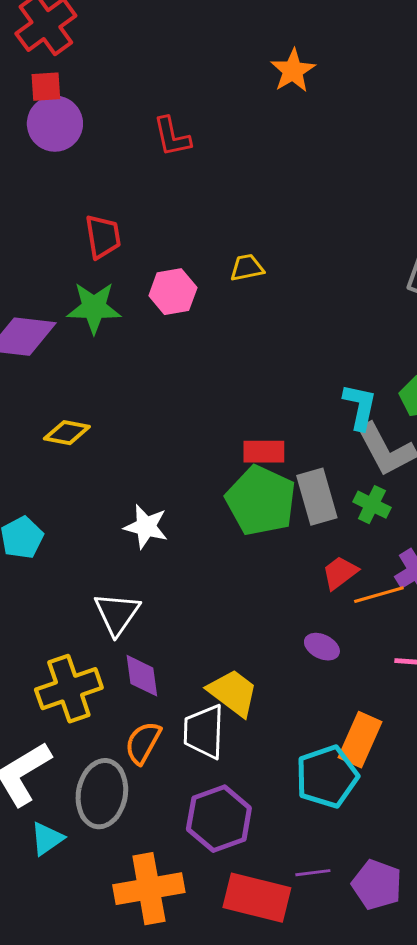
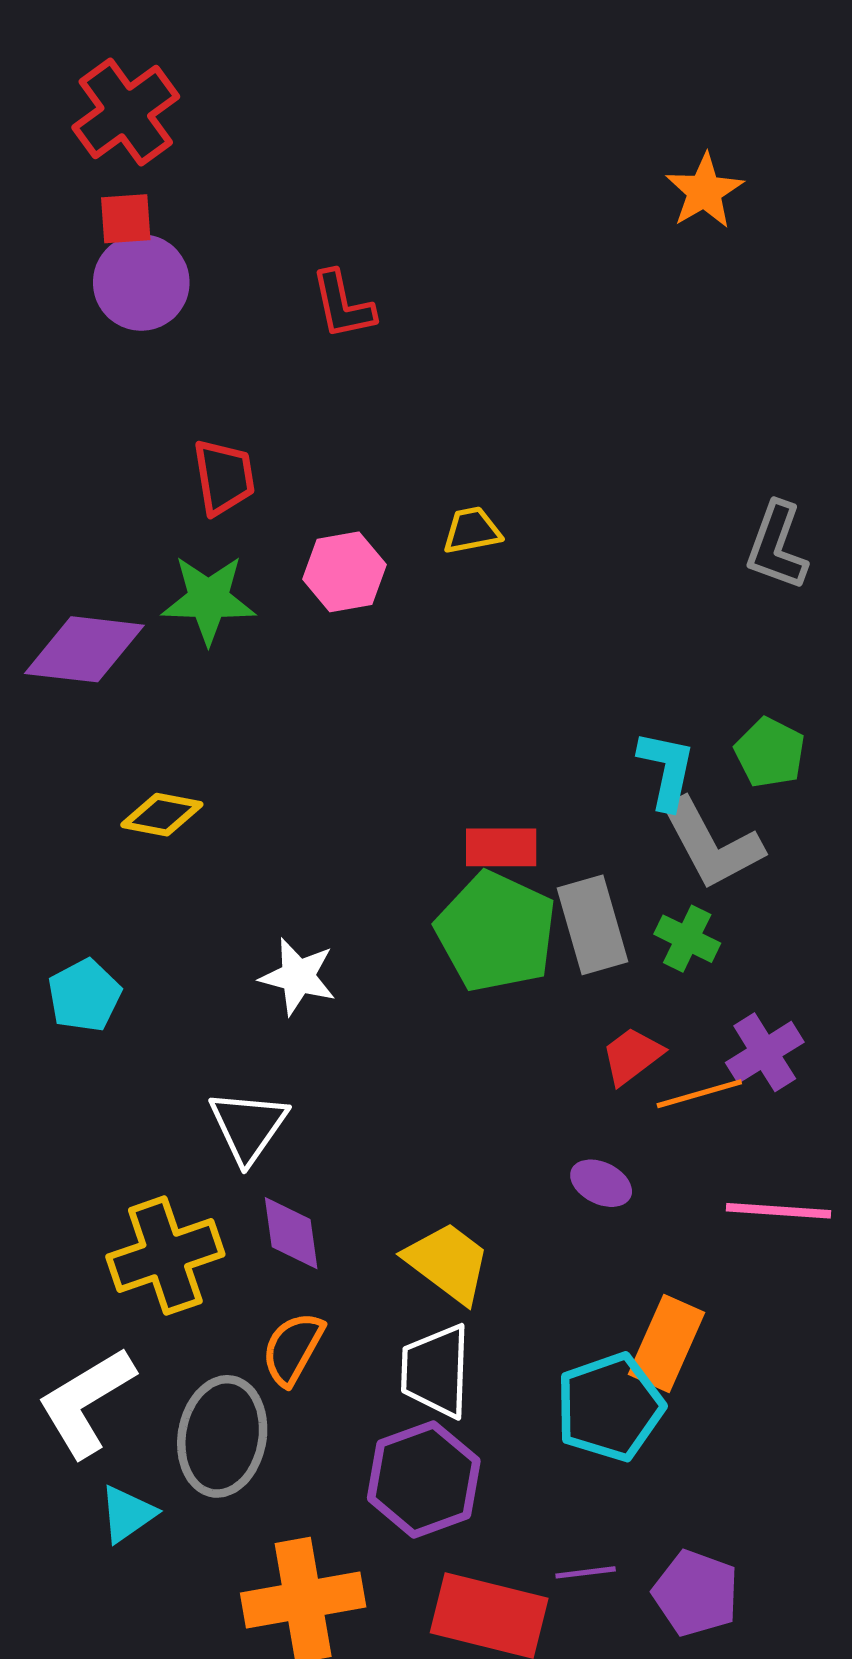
orange star: (293, 71) -> (704, 191), moved
white trapezoid: (204, 732) -> (436, 1371), moved

